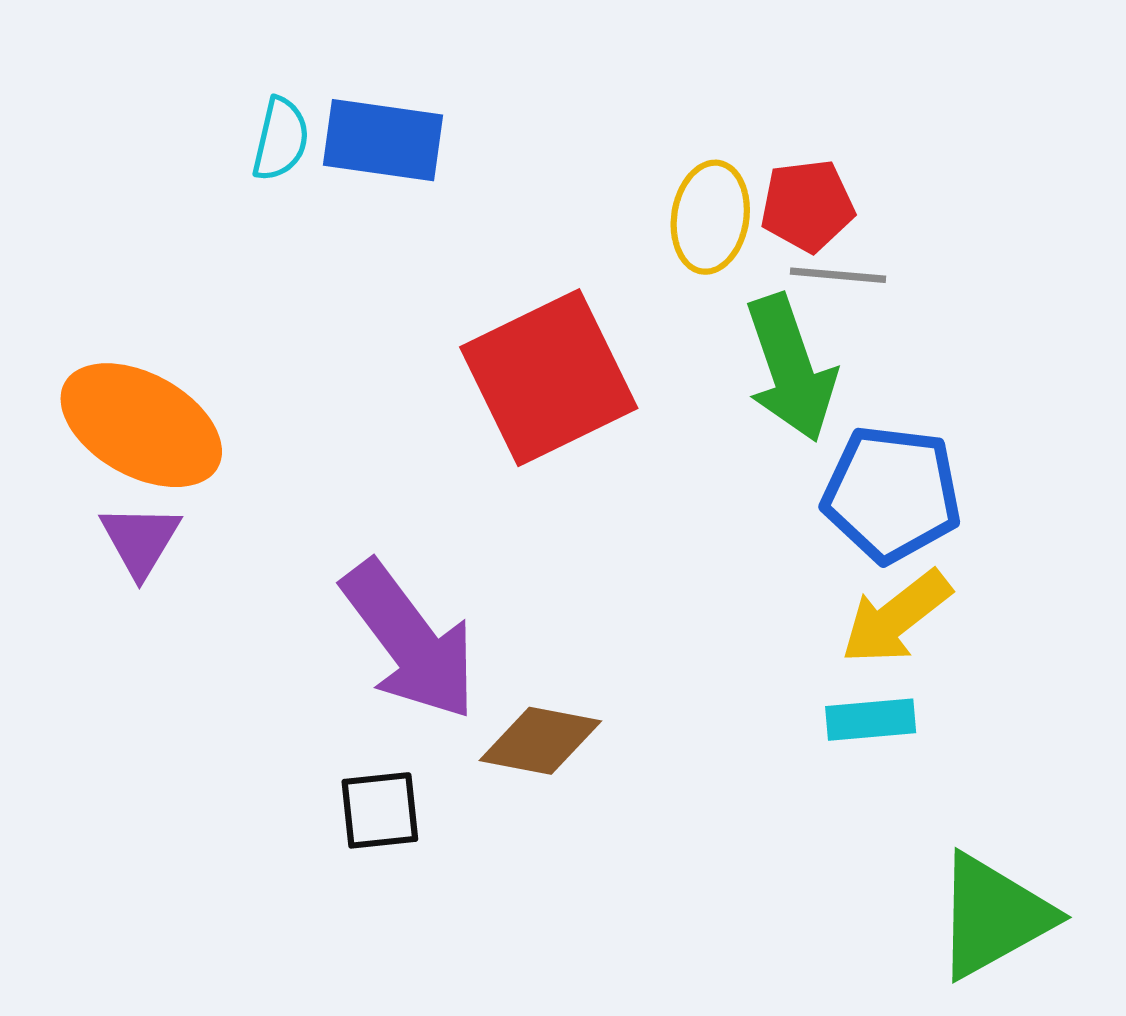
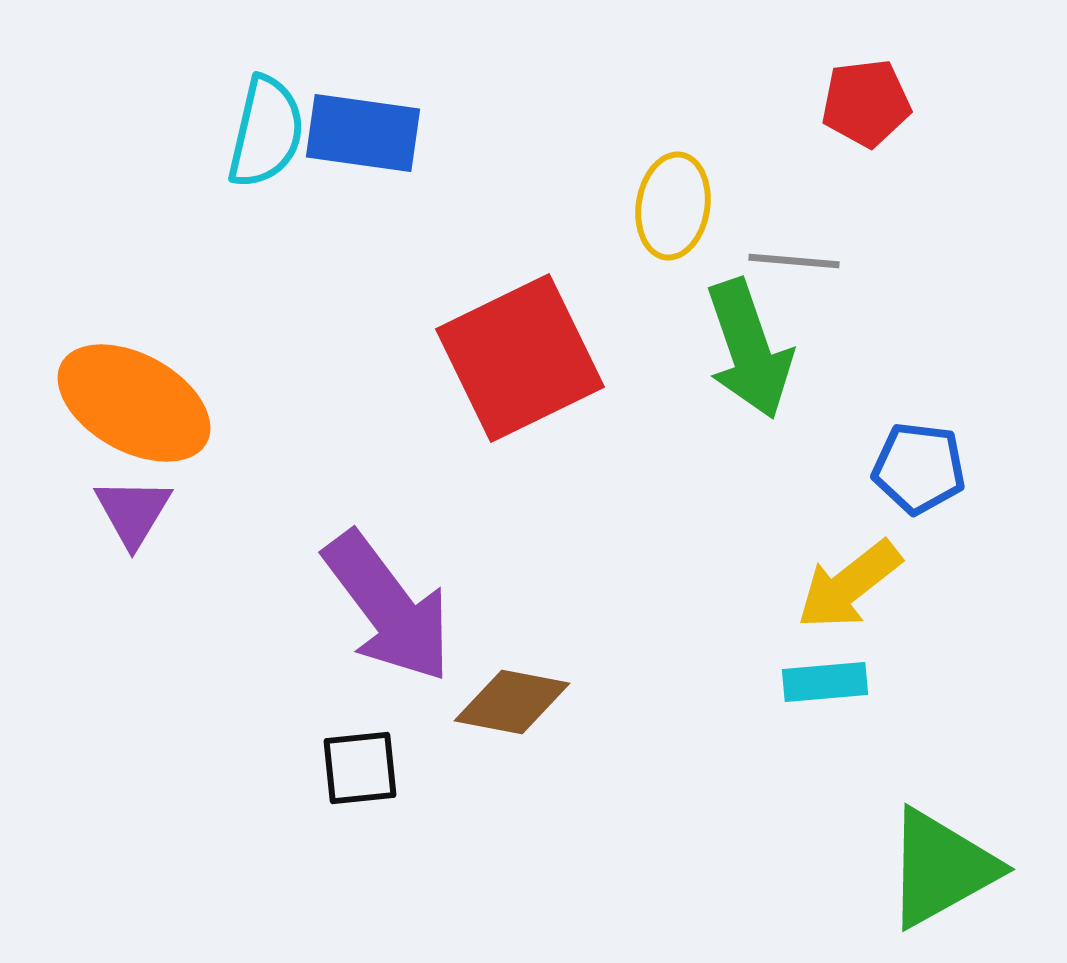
cyan semicircle: (281, 139) -> (266, 132), size x1.4
red pentagon: (807, 206) -> (866, 103), moved
blue pentagon: (892, 494) -> (919, 468), moved, size x0.7

